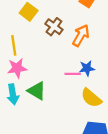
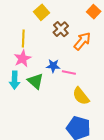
pink star: (17, 68) -> (22, 59), turned -30
blue star: (87, 68) -> (53, 66), moved

